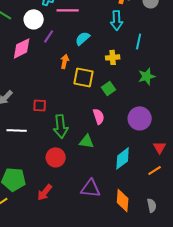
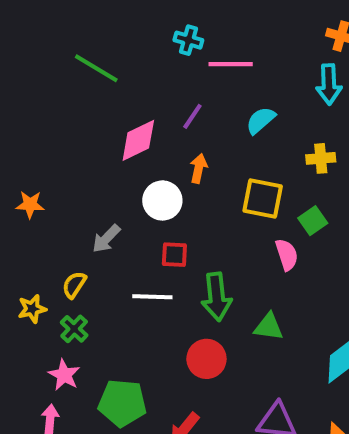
white circle: (34, 19) -> (162, 200), moved
orange arrow: (65, 61) -> (198, 168), moved
pink semicircle: (99, 116) -> (287, 255), moved
white line: (17, 130) -> (152, 297), moved

